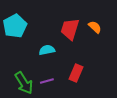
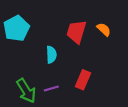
cyan semicircle: (47, 50) -> (51, 55), turned 98

